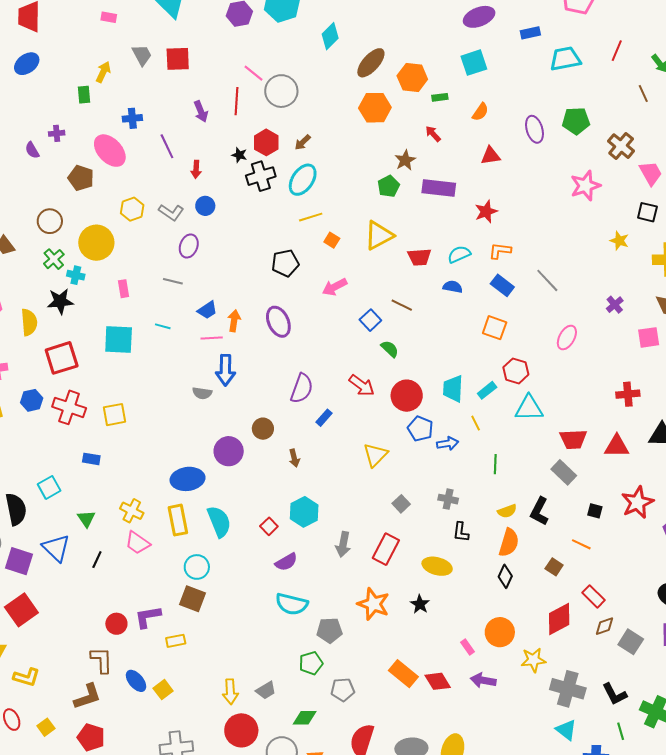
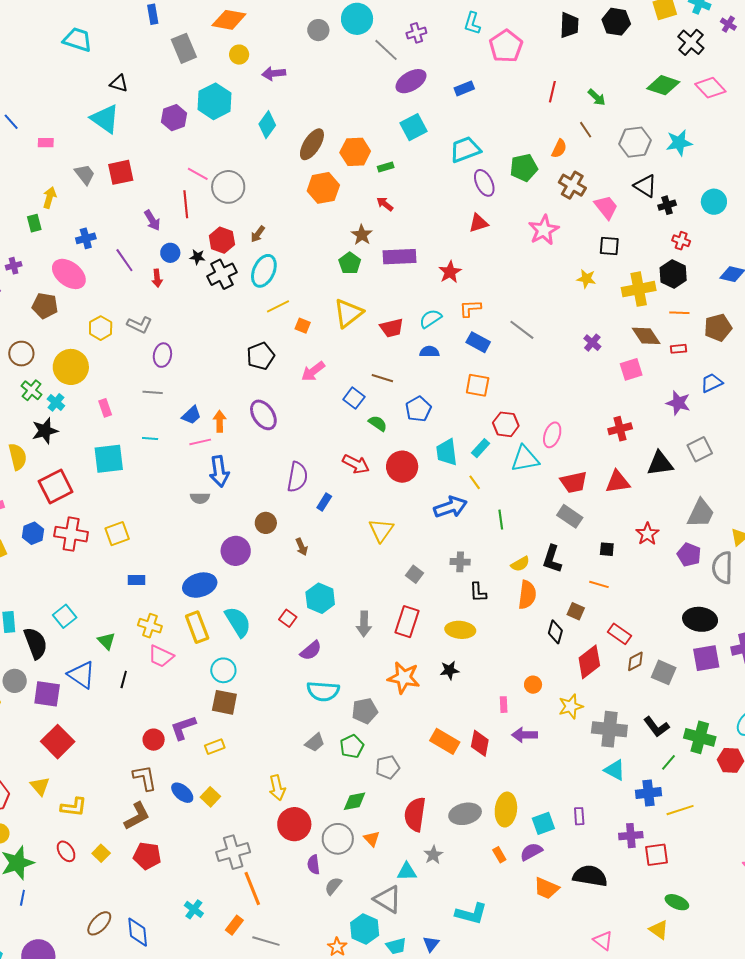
cyan trapezoid: (565, 59) -> (465, 149), moved
orange semicircle: (480, 112) -> (559, 149), moved
red triangle: (491, 156) -> (478, 223), moved
blue circle: (205, 206) -> (170, 253), moved
cyan cross: (76, 275) -> (56, 402), turned 36
pink ellipse: (567, 338) -> (552, 435), moved
blue pentagon: (420, 429) -> (418, 409), moved, turned 30
blue arrow: (448, 443) -> (450, 507), size x1.5
blue rectangle: (91, 459) -> (137, 580), moved
red star: (637, 502) -> (647, 534), size x0.7
black diamond: (505, 576) -> (555, 632), moved
black star: (420, 604) -> (450, 670), turned -30
orange circle: (500, 632) -> (533, 685), size x0.6
pink rectangle: (468, 647) -> (504, 705), turned 42
red diamond: (438, 681) -> (480, 743), turned 52
gray trapezoid: (266, 690) -> (315, 742), moved
green line: (621, 731) -> (669, 762), turned 66

